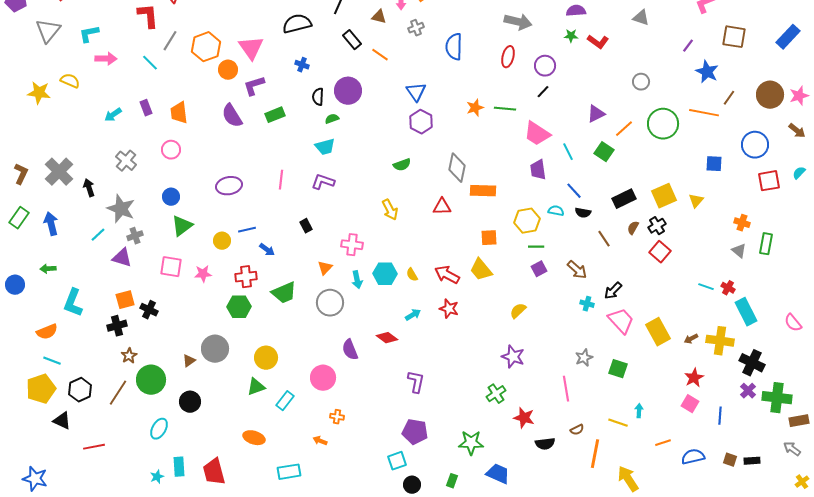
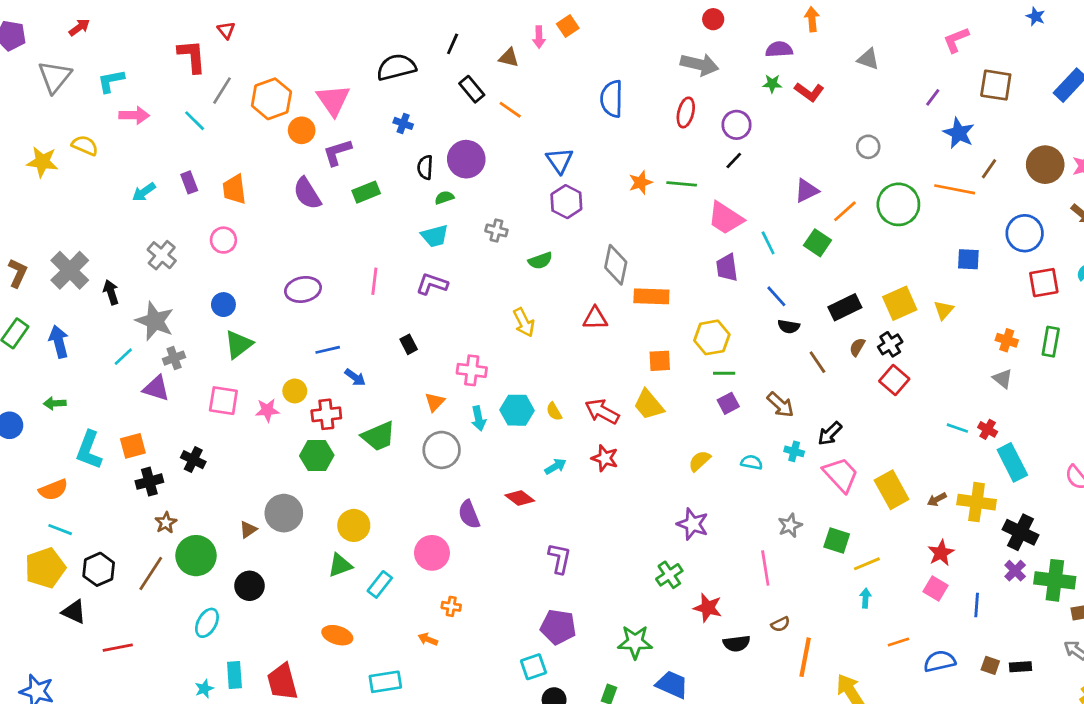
gray cross: (416, 28) -> (496, 230), moved, turned 35
cyan semicircle: (556, 211) -> (752, 462), moved
yellow circle: (222, 241) -> (295, 391), moved
green rectangle: (766, 244) -> (1051, 342), moved
orange square: (125, 300) -> (133, 446), moved
yellow line: (618, 423) -> (867, 564), moved, turned -42

